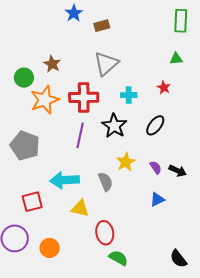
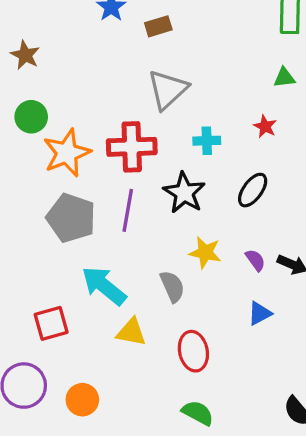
brown star: (52, 64) -> (25, 55), moved
gray pentagon: (25, 146) -> (71, 218), moved
yellow star: (126, 162) -> (205, 253), turned -30
cyan arrow: (64, 180) -> (104, 286), turned 44
red ellipse: (105, 233) -> (193, 351), moved

